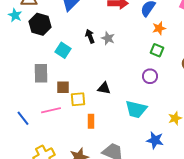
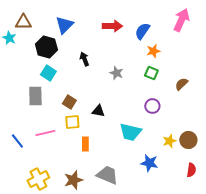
black hexagon: (40, 24) -> (46, 47), moved
gray star: (108, 38) -> (116, 73), moved
cyan square: (63, 50) -> (48, 73), moved
purple circle: (150, 76) -> (152, 106), moved
brown square: (63, 87) -> (69, 102), moved, turned 32

